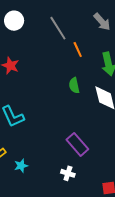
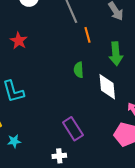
white cross: (68, 173) -> (59, 156), turned -32

